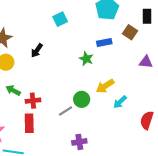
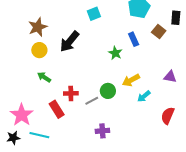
blue rectangle: (104, 43) -> (134, 39), turned 72
black arrow: (37, 50) -> (70, 41), size x1.6
purple triangle: (146, 62) -> (170, 77), moved
red cross: (33, 101) -> (71, 93), moved
red rectangle: (29, 123) -> (57, 109), turned -36

